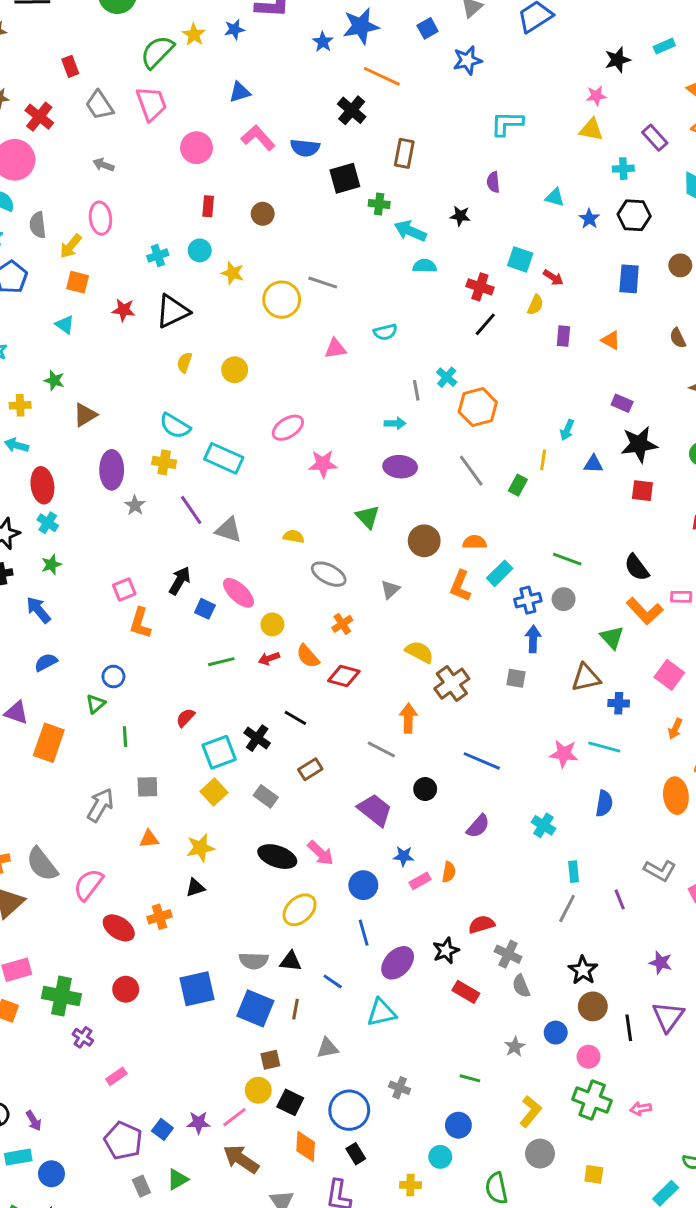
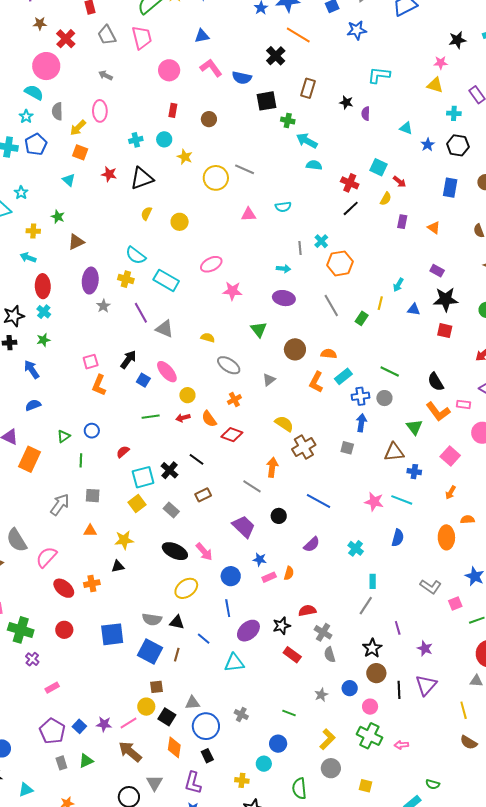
black star: (460, 216) -> (346, 102), moved
blue circle: (113, 676) -> (92, 431), moved
purple line: (620, 899) -> (398, 628), moved
gray triangle: (327, 1048) -> (192, 703), moved

